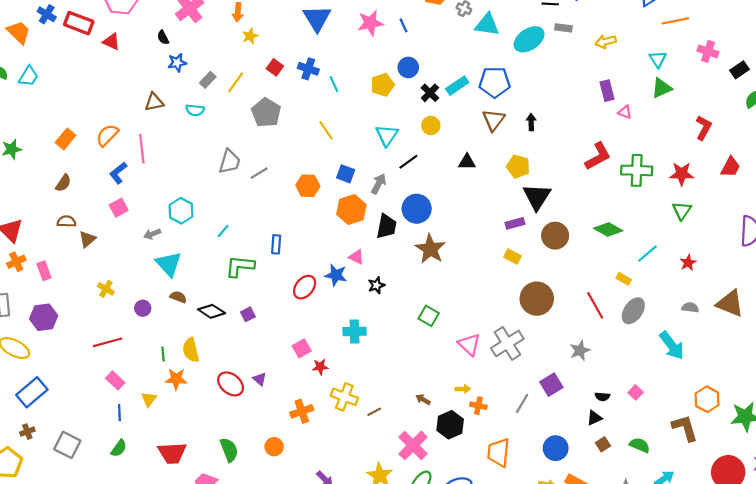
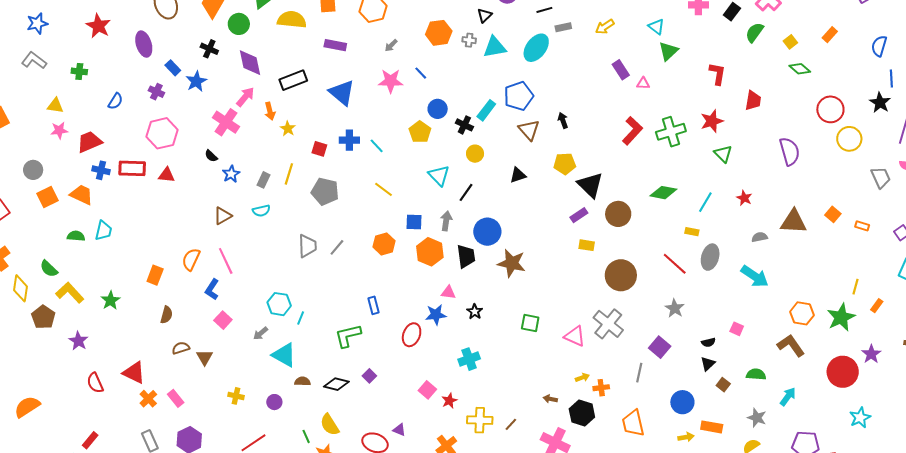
pink star: (370, 23) -> (391, 81), turned 30
cyan line: (223, 231) -> (301, 318), moved

